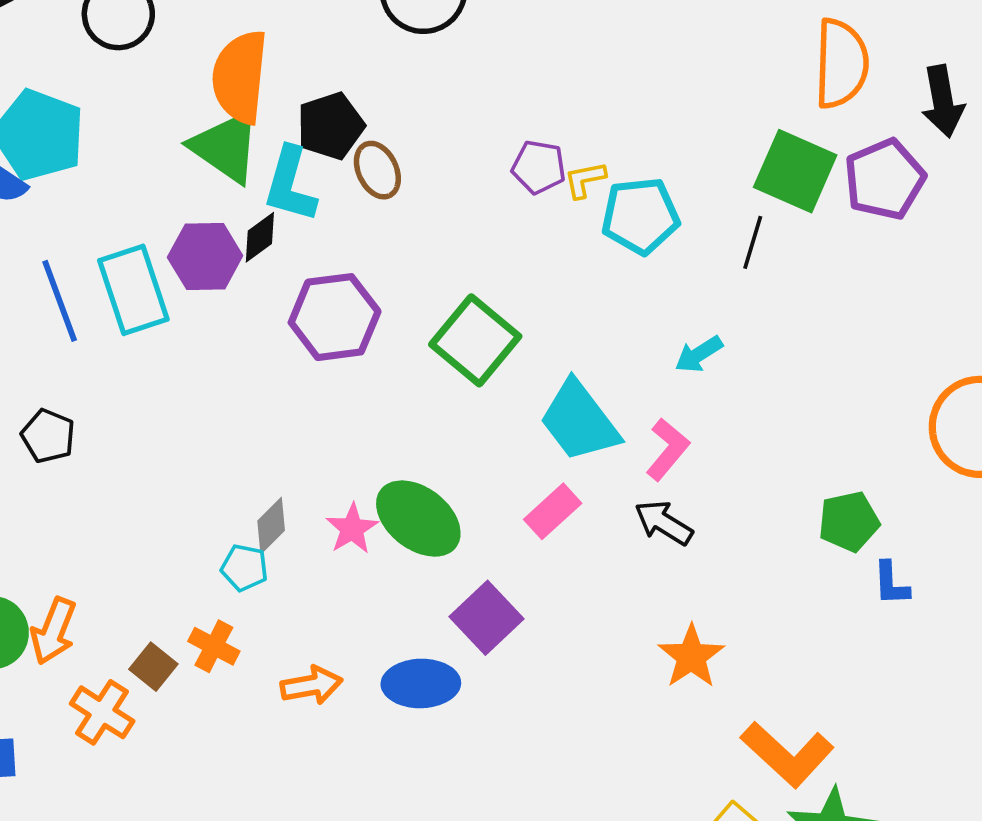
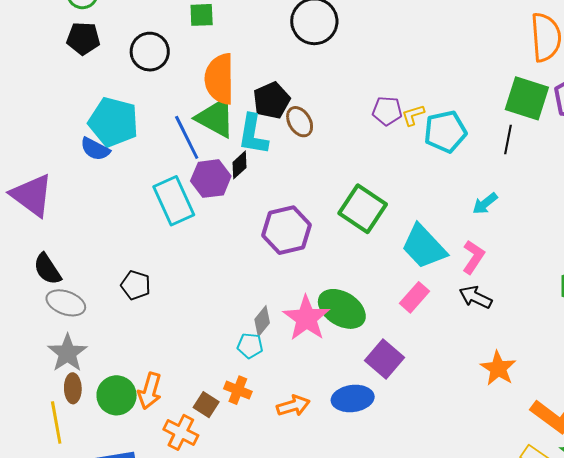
blue line: (60, 301) -> (187, 137), moved
purple hexagon: (335, 317) -> (286, 230), moved
pink star: (352, 529) -> (306, 318), size x1.6

